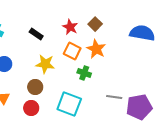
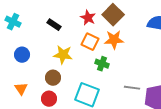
brown square: (95, 24) -> (113, 15), size x1.5
orange star: (96, 49) -> (114, 40), turned -30

